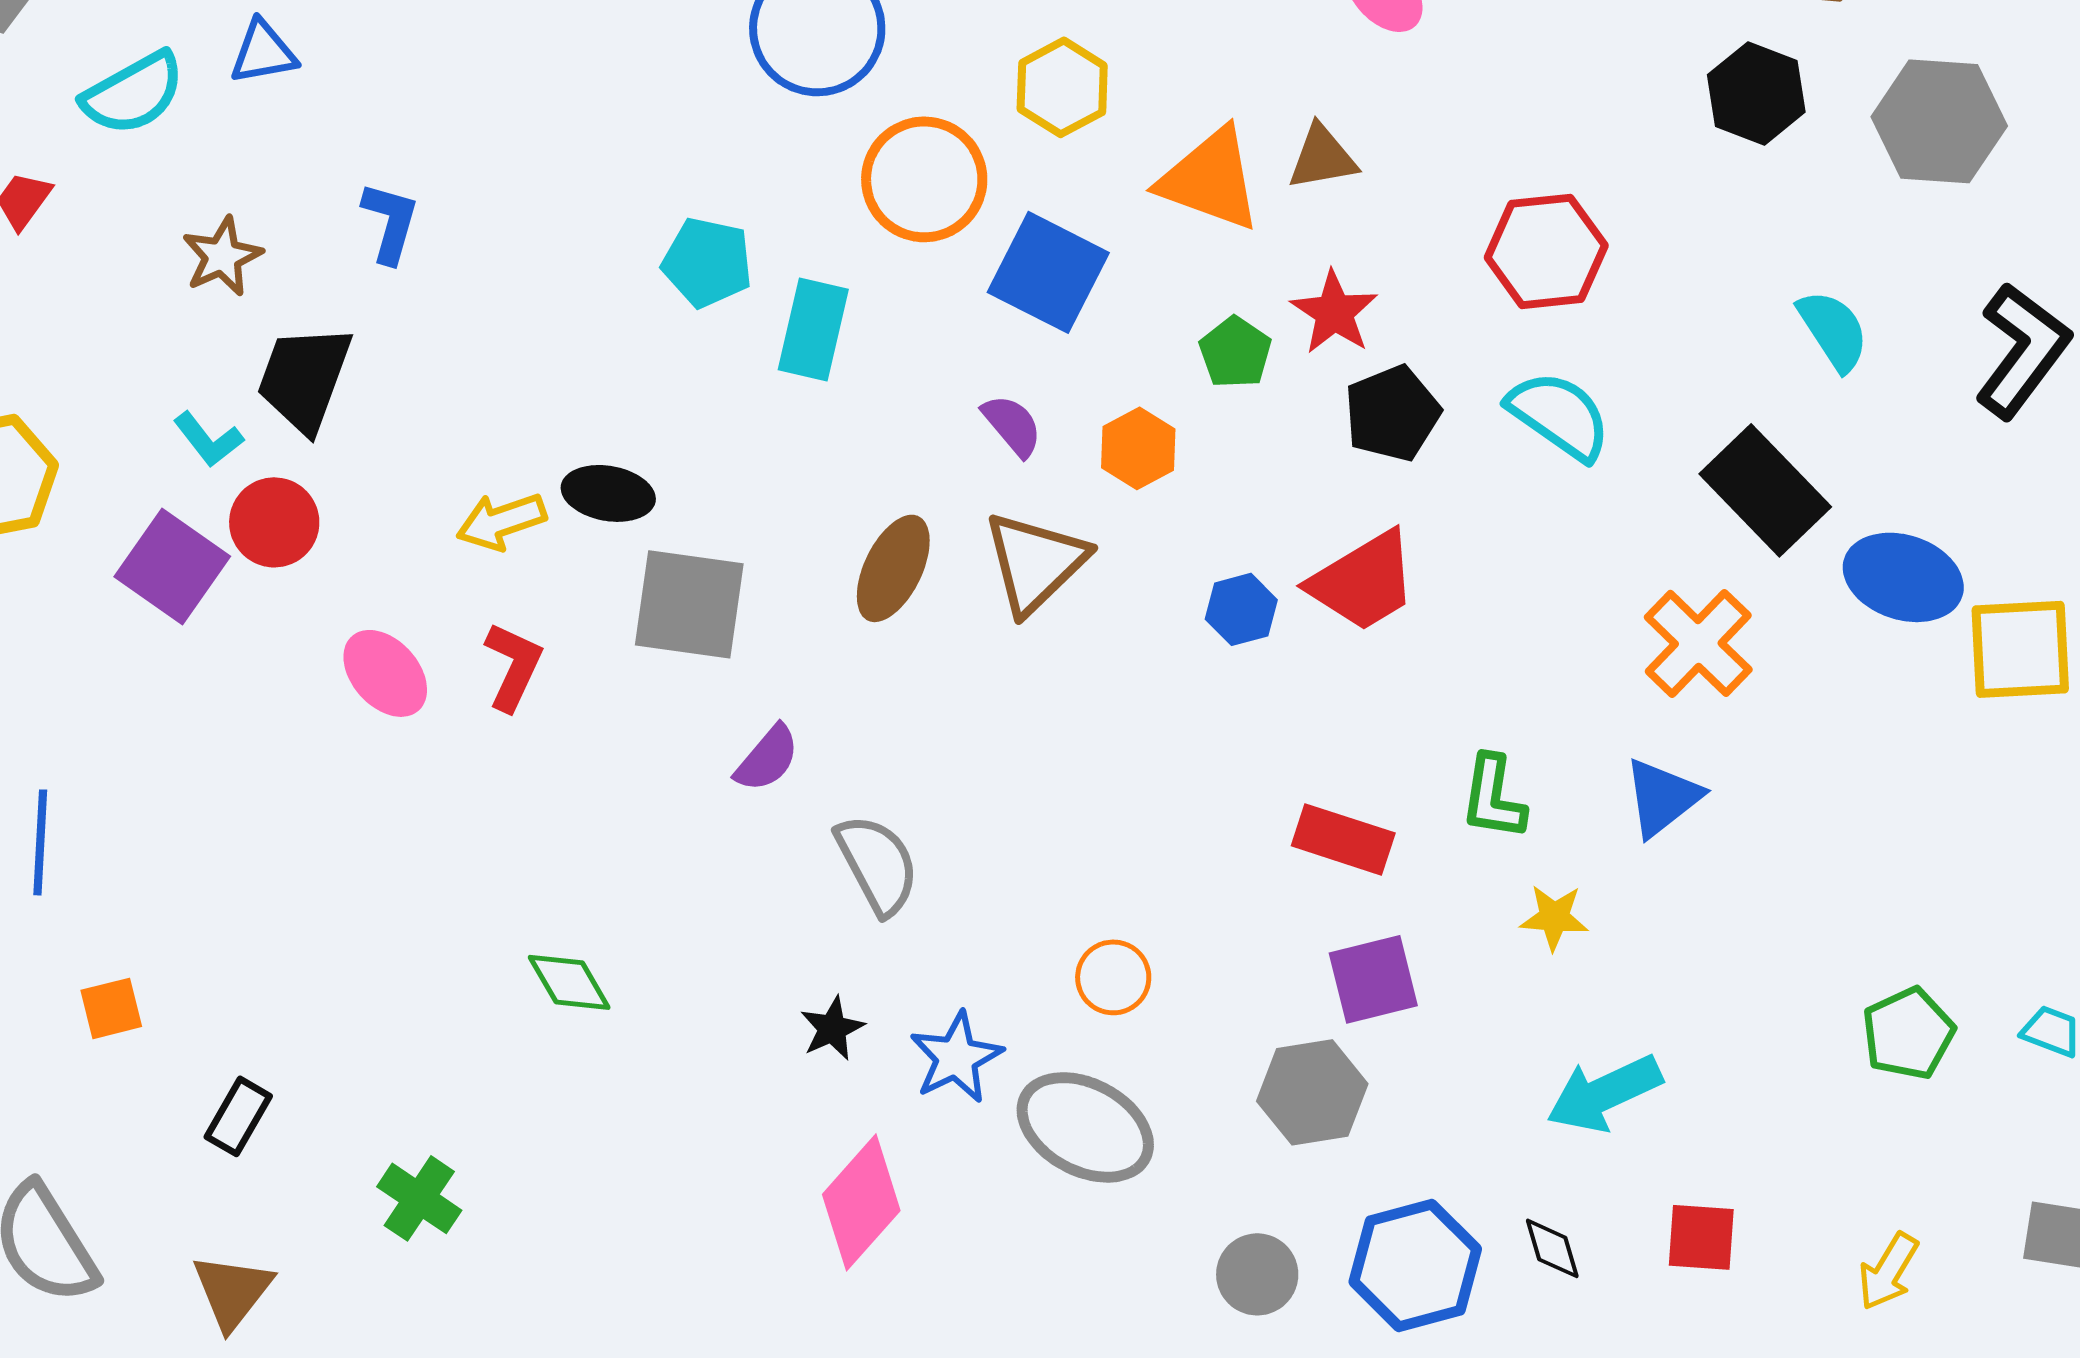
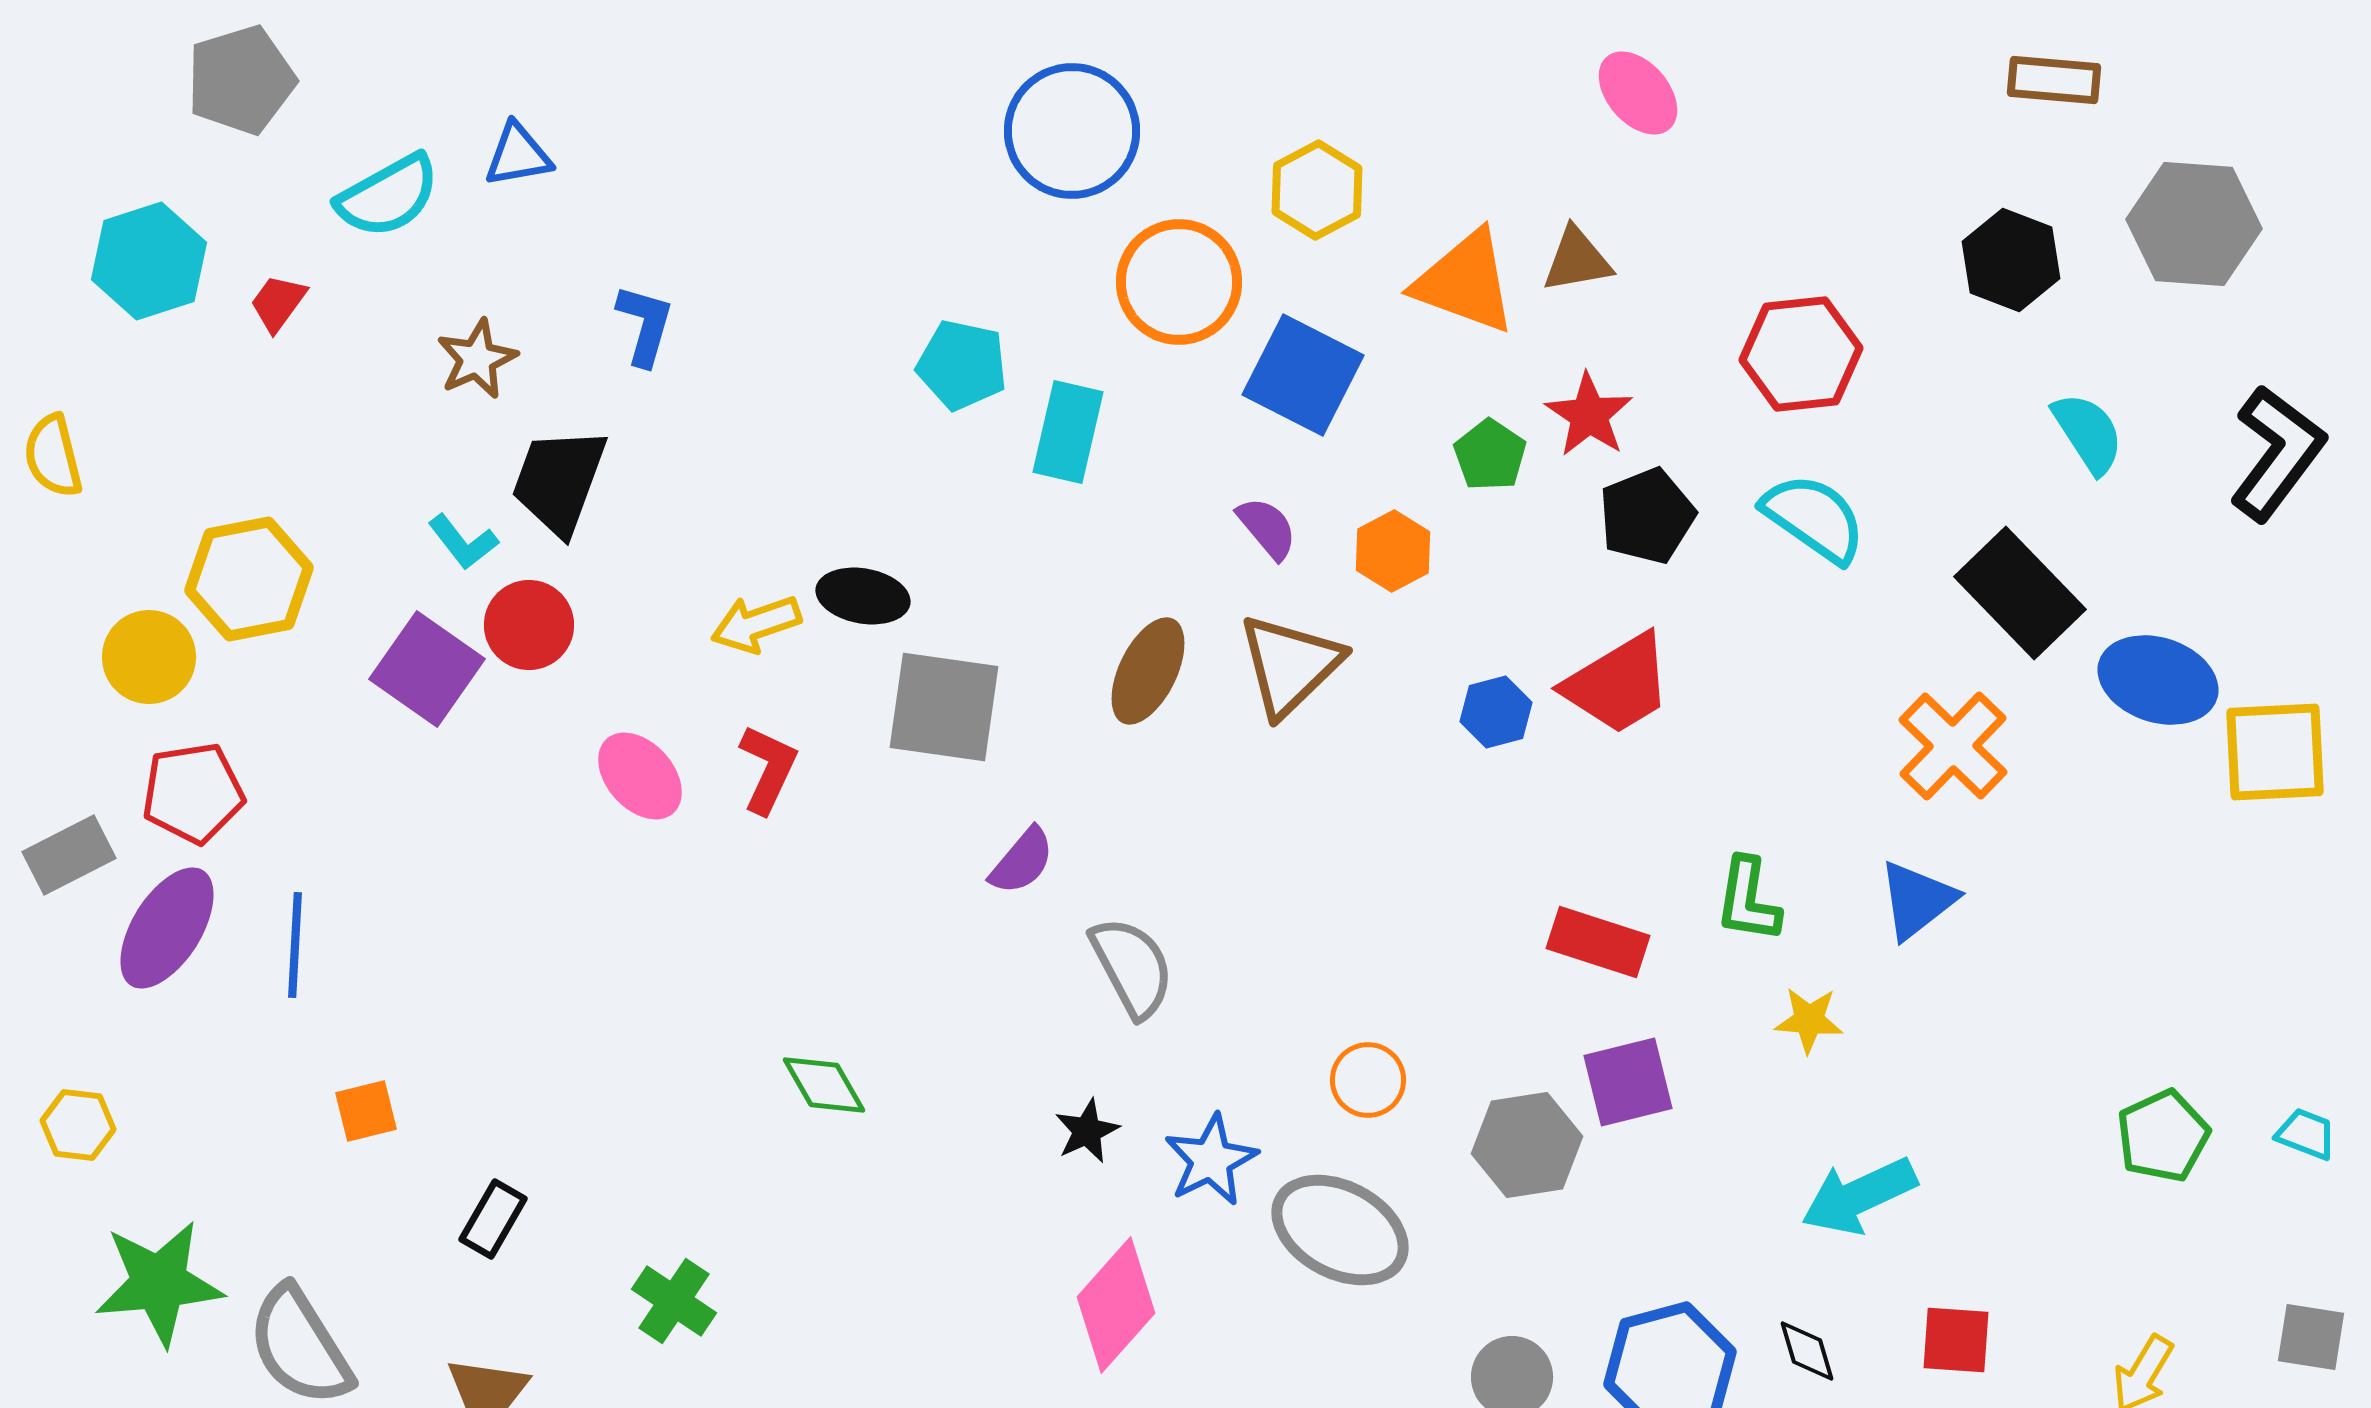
black hexagon: (1756, 93) -> (2011, 260), moved
gray hexagon: (1312, 1092) -> (1527, 1145), moved

